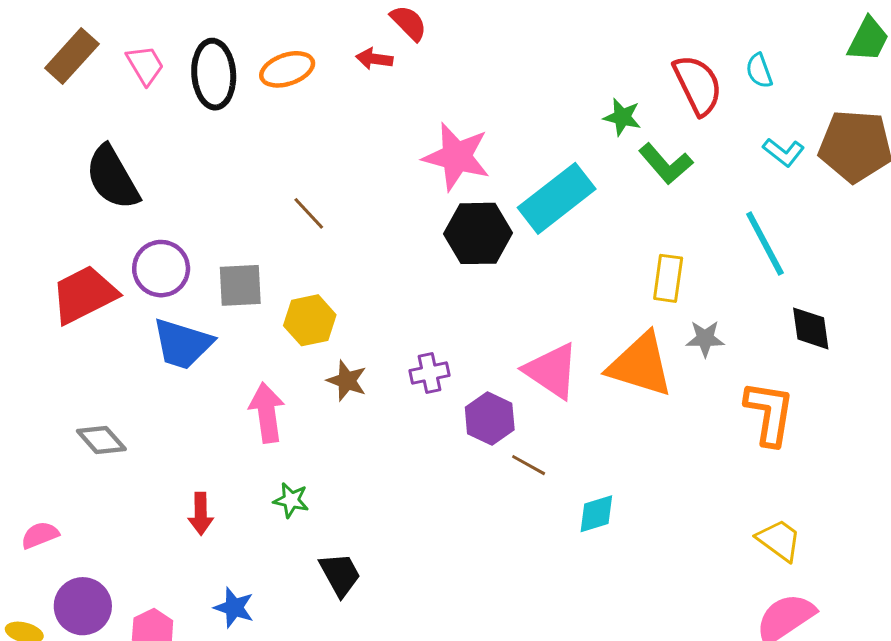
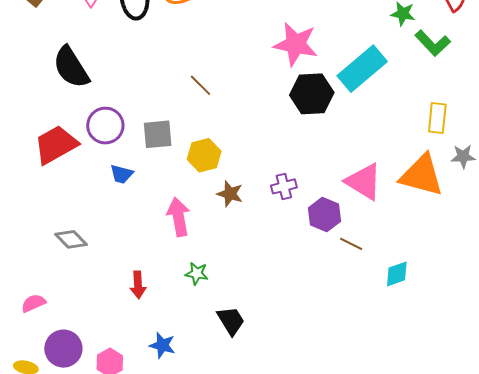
blue trapezoid: (183, 344) -> (121, 174), size x0.6

